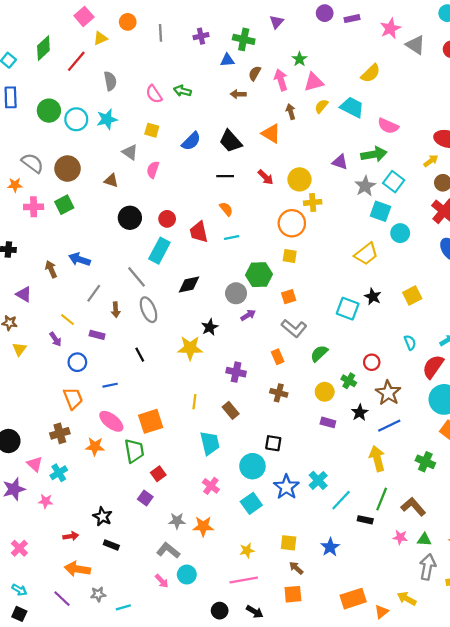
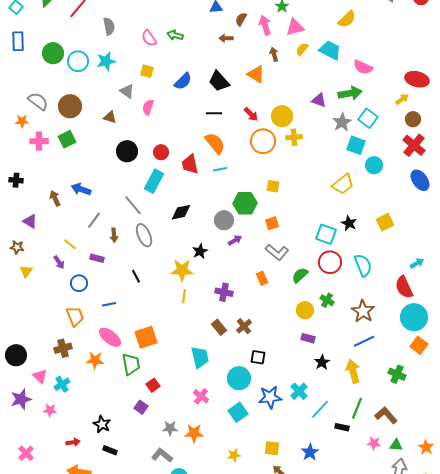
orange semicircle: (226, 209) -> (215, 143), size x1.6
orange circle: (292, 223) -> (263, 141), moved
cyan semicircle: (410, 343) -> (363, 265), moved, size x1.6
red circle: (372, 362) -> (330, 262), moved, size x1.5
red semicircle: (433, 367) -> (404, 287), turned -60
brown cross: (279, 393) -> (244, 326), moved, turned 35
yellow line: (194, 402) -> (184, 296), moved
black star: (360, 413) -> (322, 362), moved
blue star: (286, 487) -> (270, 397), turned 30

